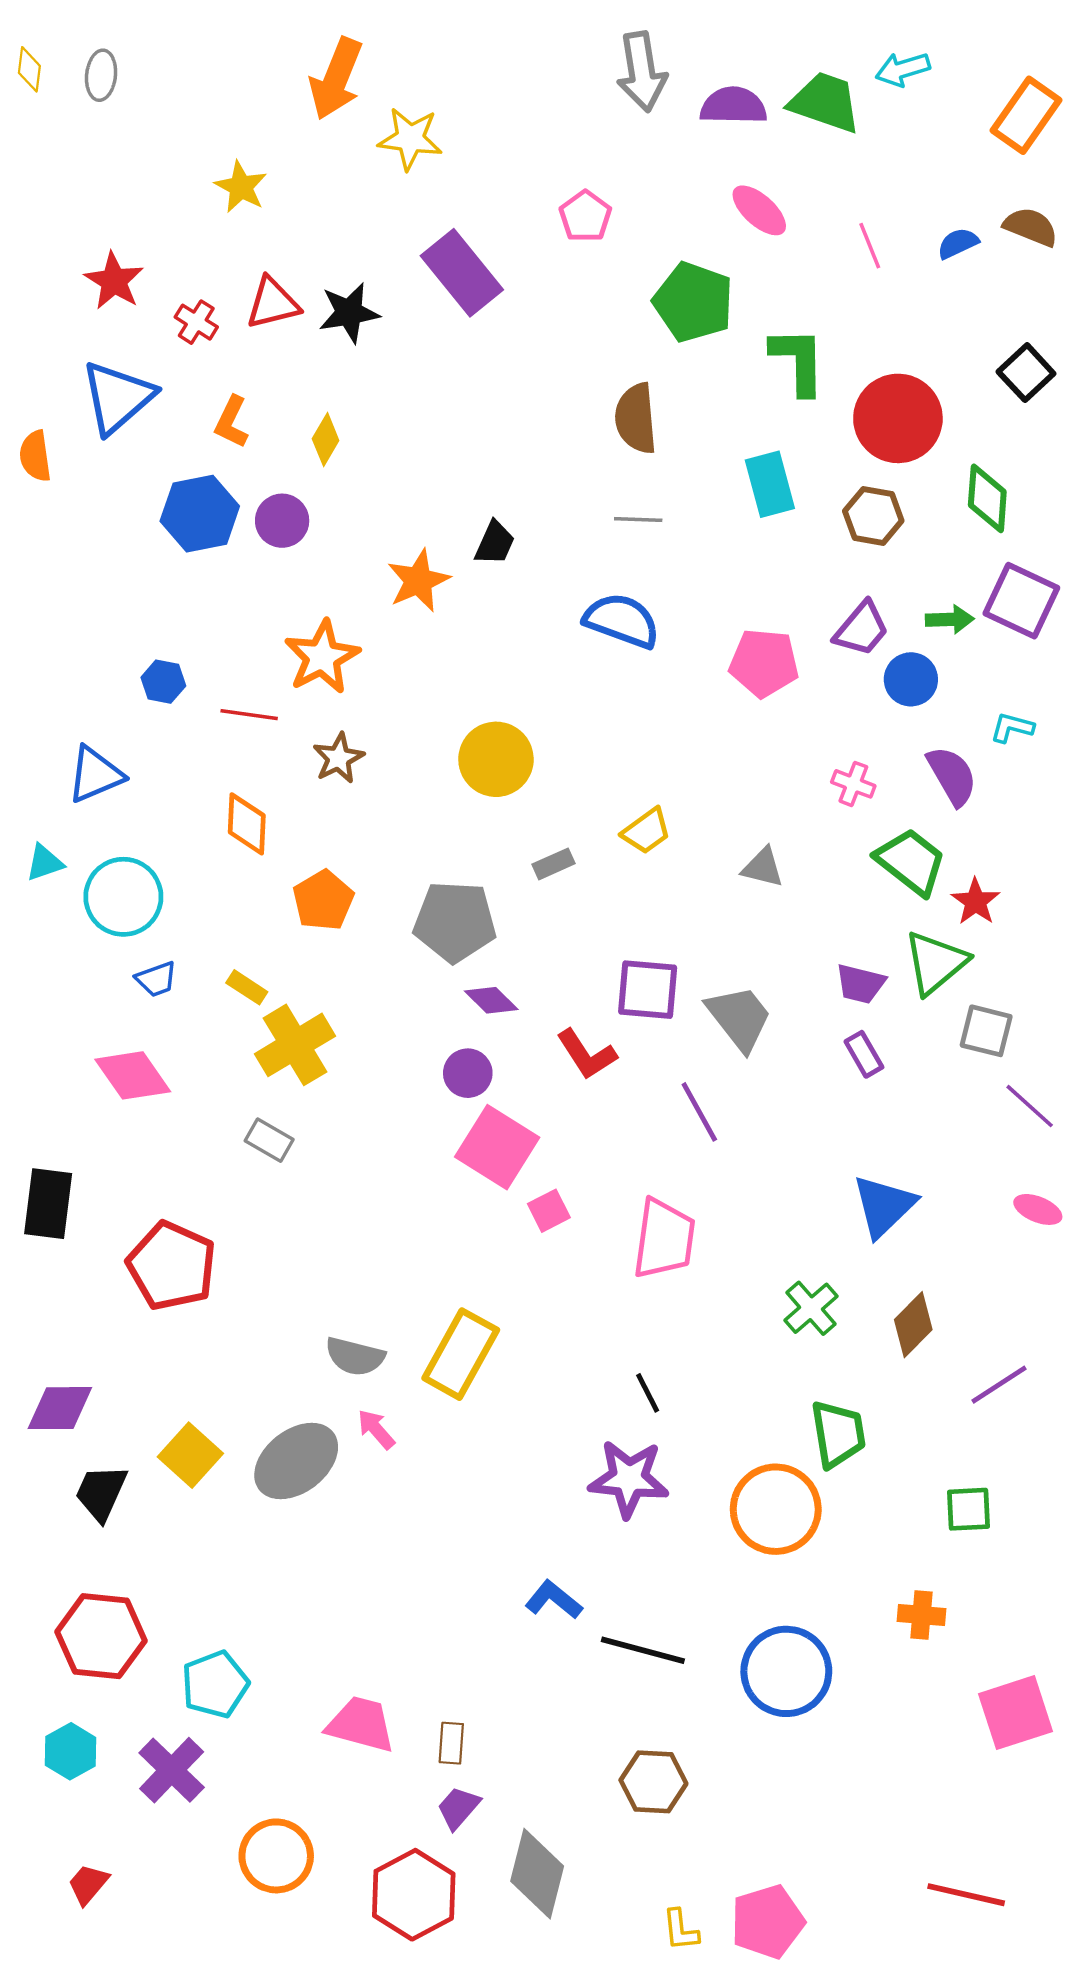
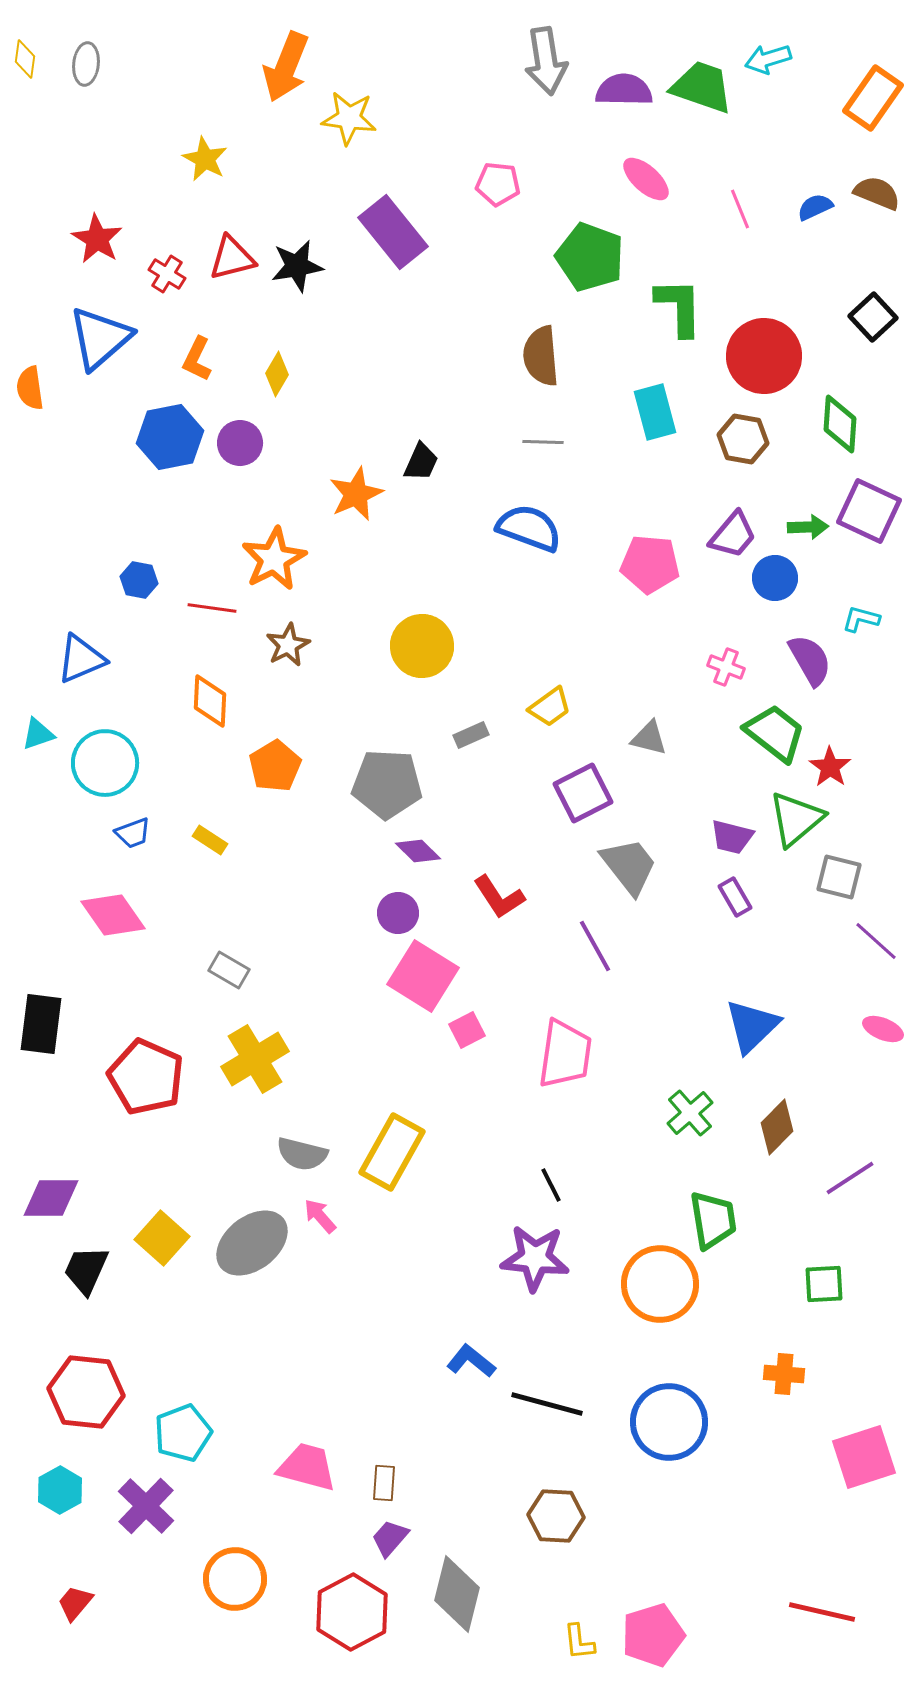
pink pentagon: (585, 216) -> (498, 184), turned -30
purple square: (648, 990) -> (583, 793), moved, turned -32
yellow cross: (295, 1045) -> (255, 1059), moved

